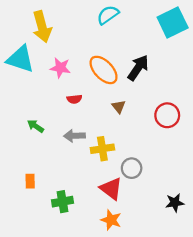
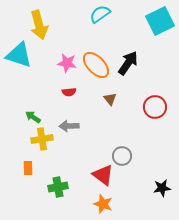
pink star: (60, 68) -> (67, 63), moved
yellow cross: (102, 149) -> (42, 139), moved

